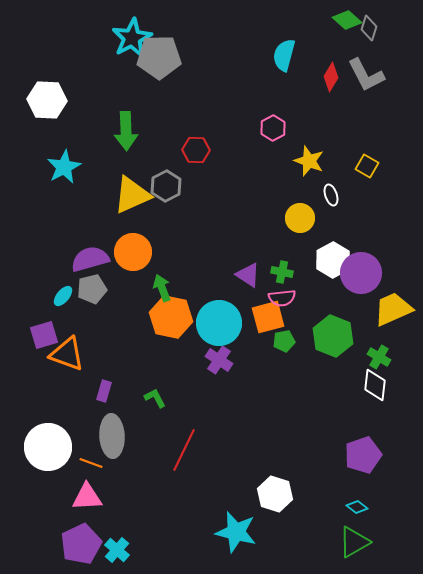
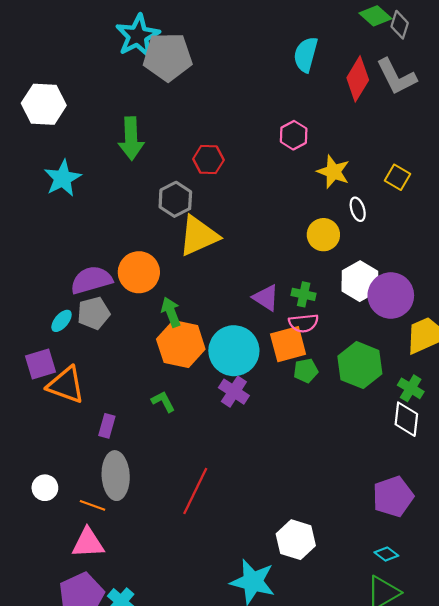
red diamond: (331, 77) -> (358, 79), size x1.4
yellow triangle: (132, 195) -> (199, 236), moved
green L-shape: (155, 398) -> (163, 402), moved
white circle: (48, 447) -> (45, 488), size x0.5

